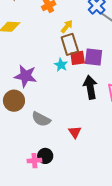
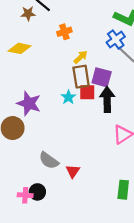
purple square: (94, 57) -> (102, 77), moved
black arrow: (90, 87) -> (107, 99), moved
gray semicircle: (41, 119) -> (49, 160), moved

